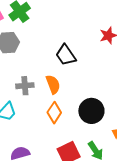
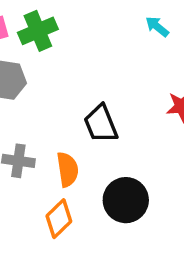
black circle: (91, 111) -> (126, 200), moved

